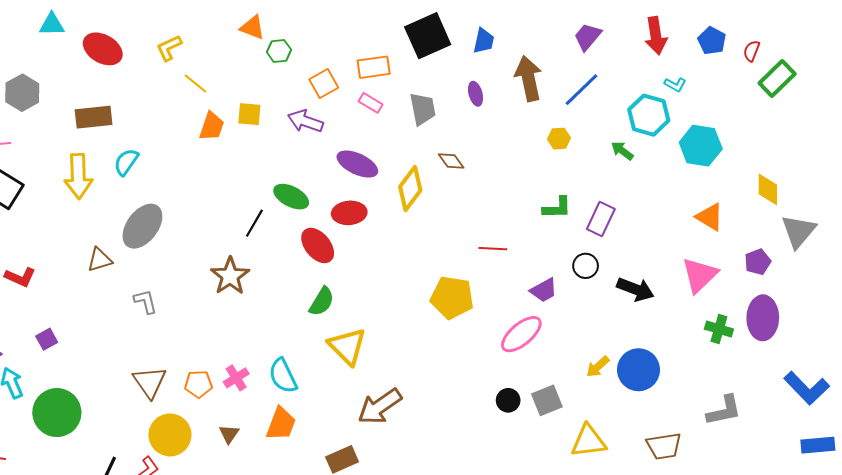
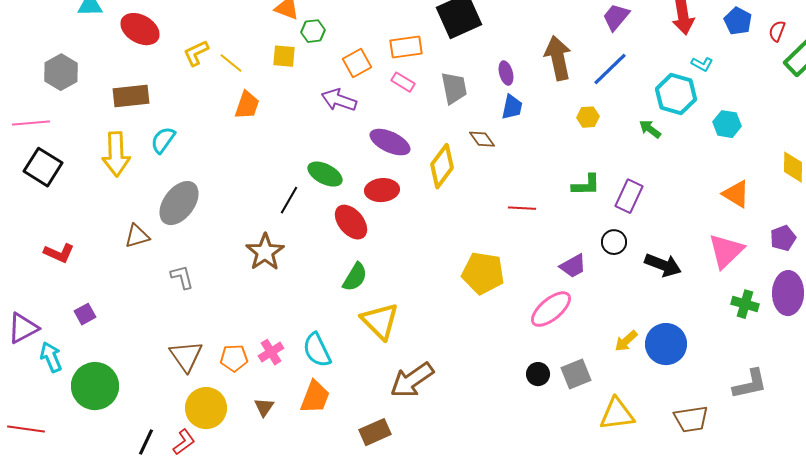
blue trapezoid: (484, 41) -> (512, 107), moved
yellow L-shape: (169, 48) -> (196, 53), moved
yellow square: (249, 114) -> (284, 56), moved
cyan hexagon: (701, 146) -> (727, 124), size x0.7
red line: (493, 249) -> (522, 208), moved

